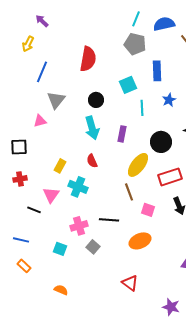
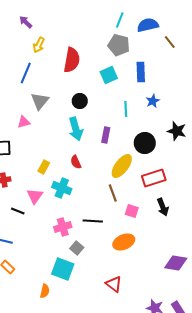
yellow arrow: (28, 44) -> (39, 45), moved
cyan square: (128, 85) -> (109, 75), moved
cyan square: (60, 249) -> (63, 269), moved, size x1.6
orange semicircle: (61, 290) -> (45, 291), turned 80

